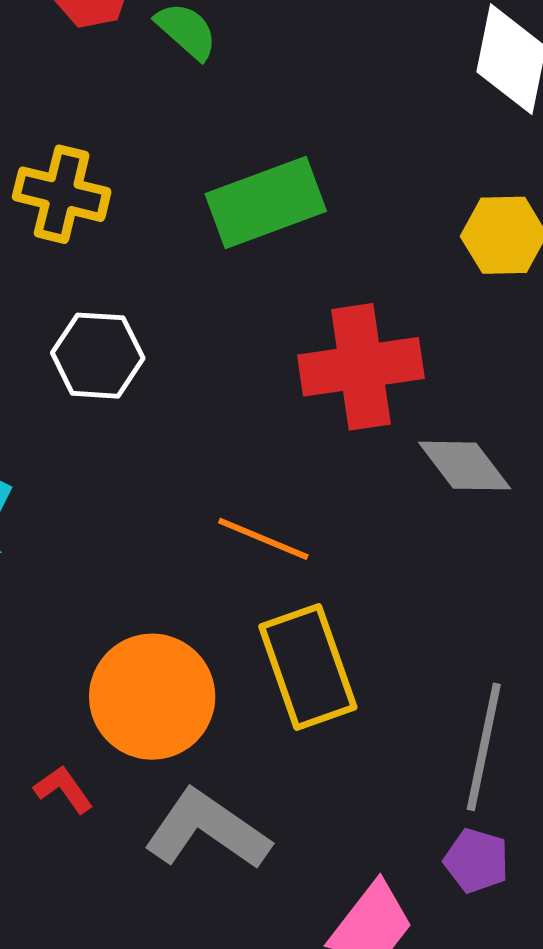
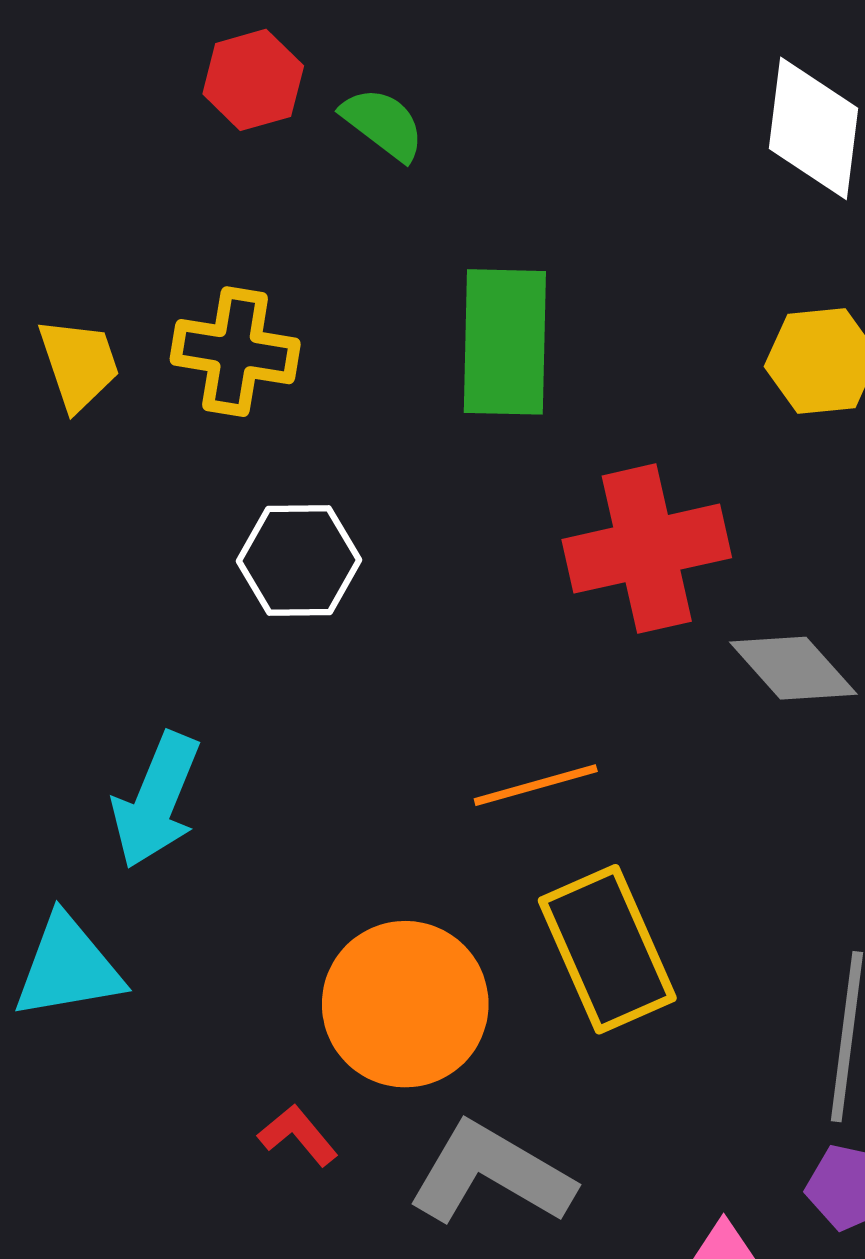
green rectangle: (266, 202) -> (505, 342), turned -64
orange line: (263, 539) -> (536, 785), turned -34

